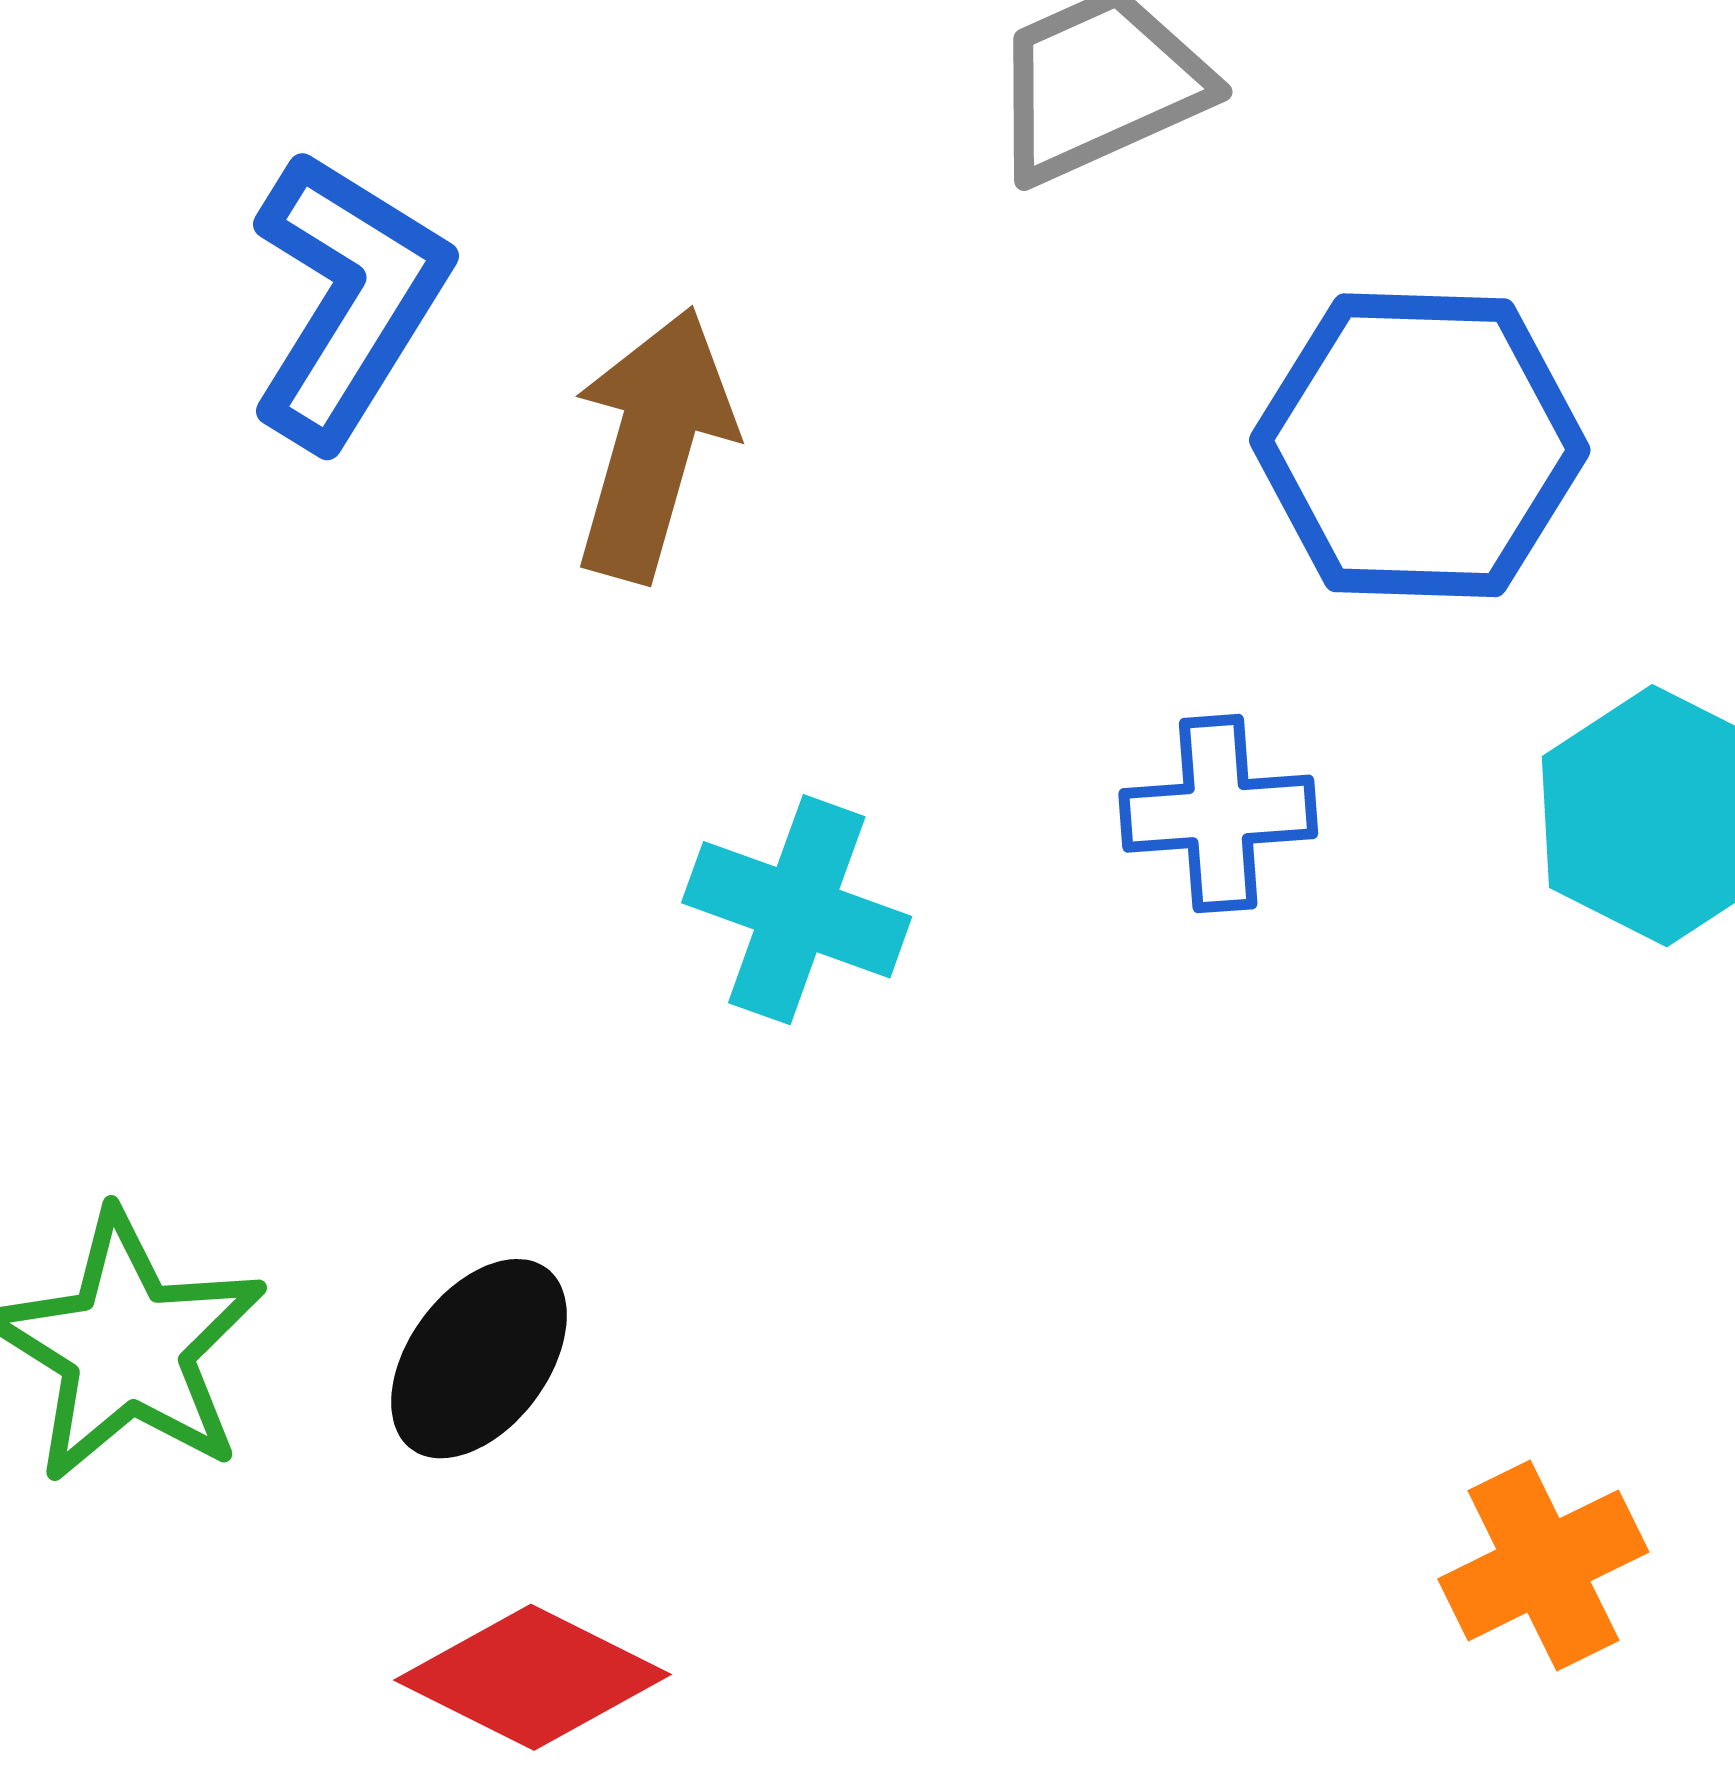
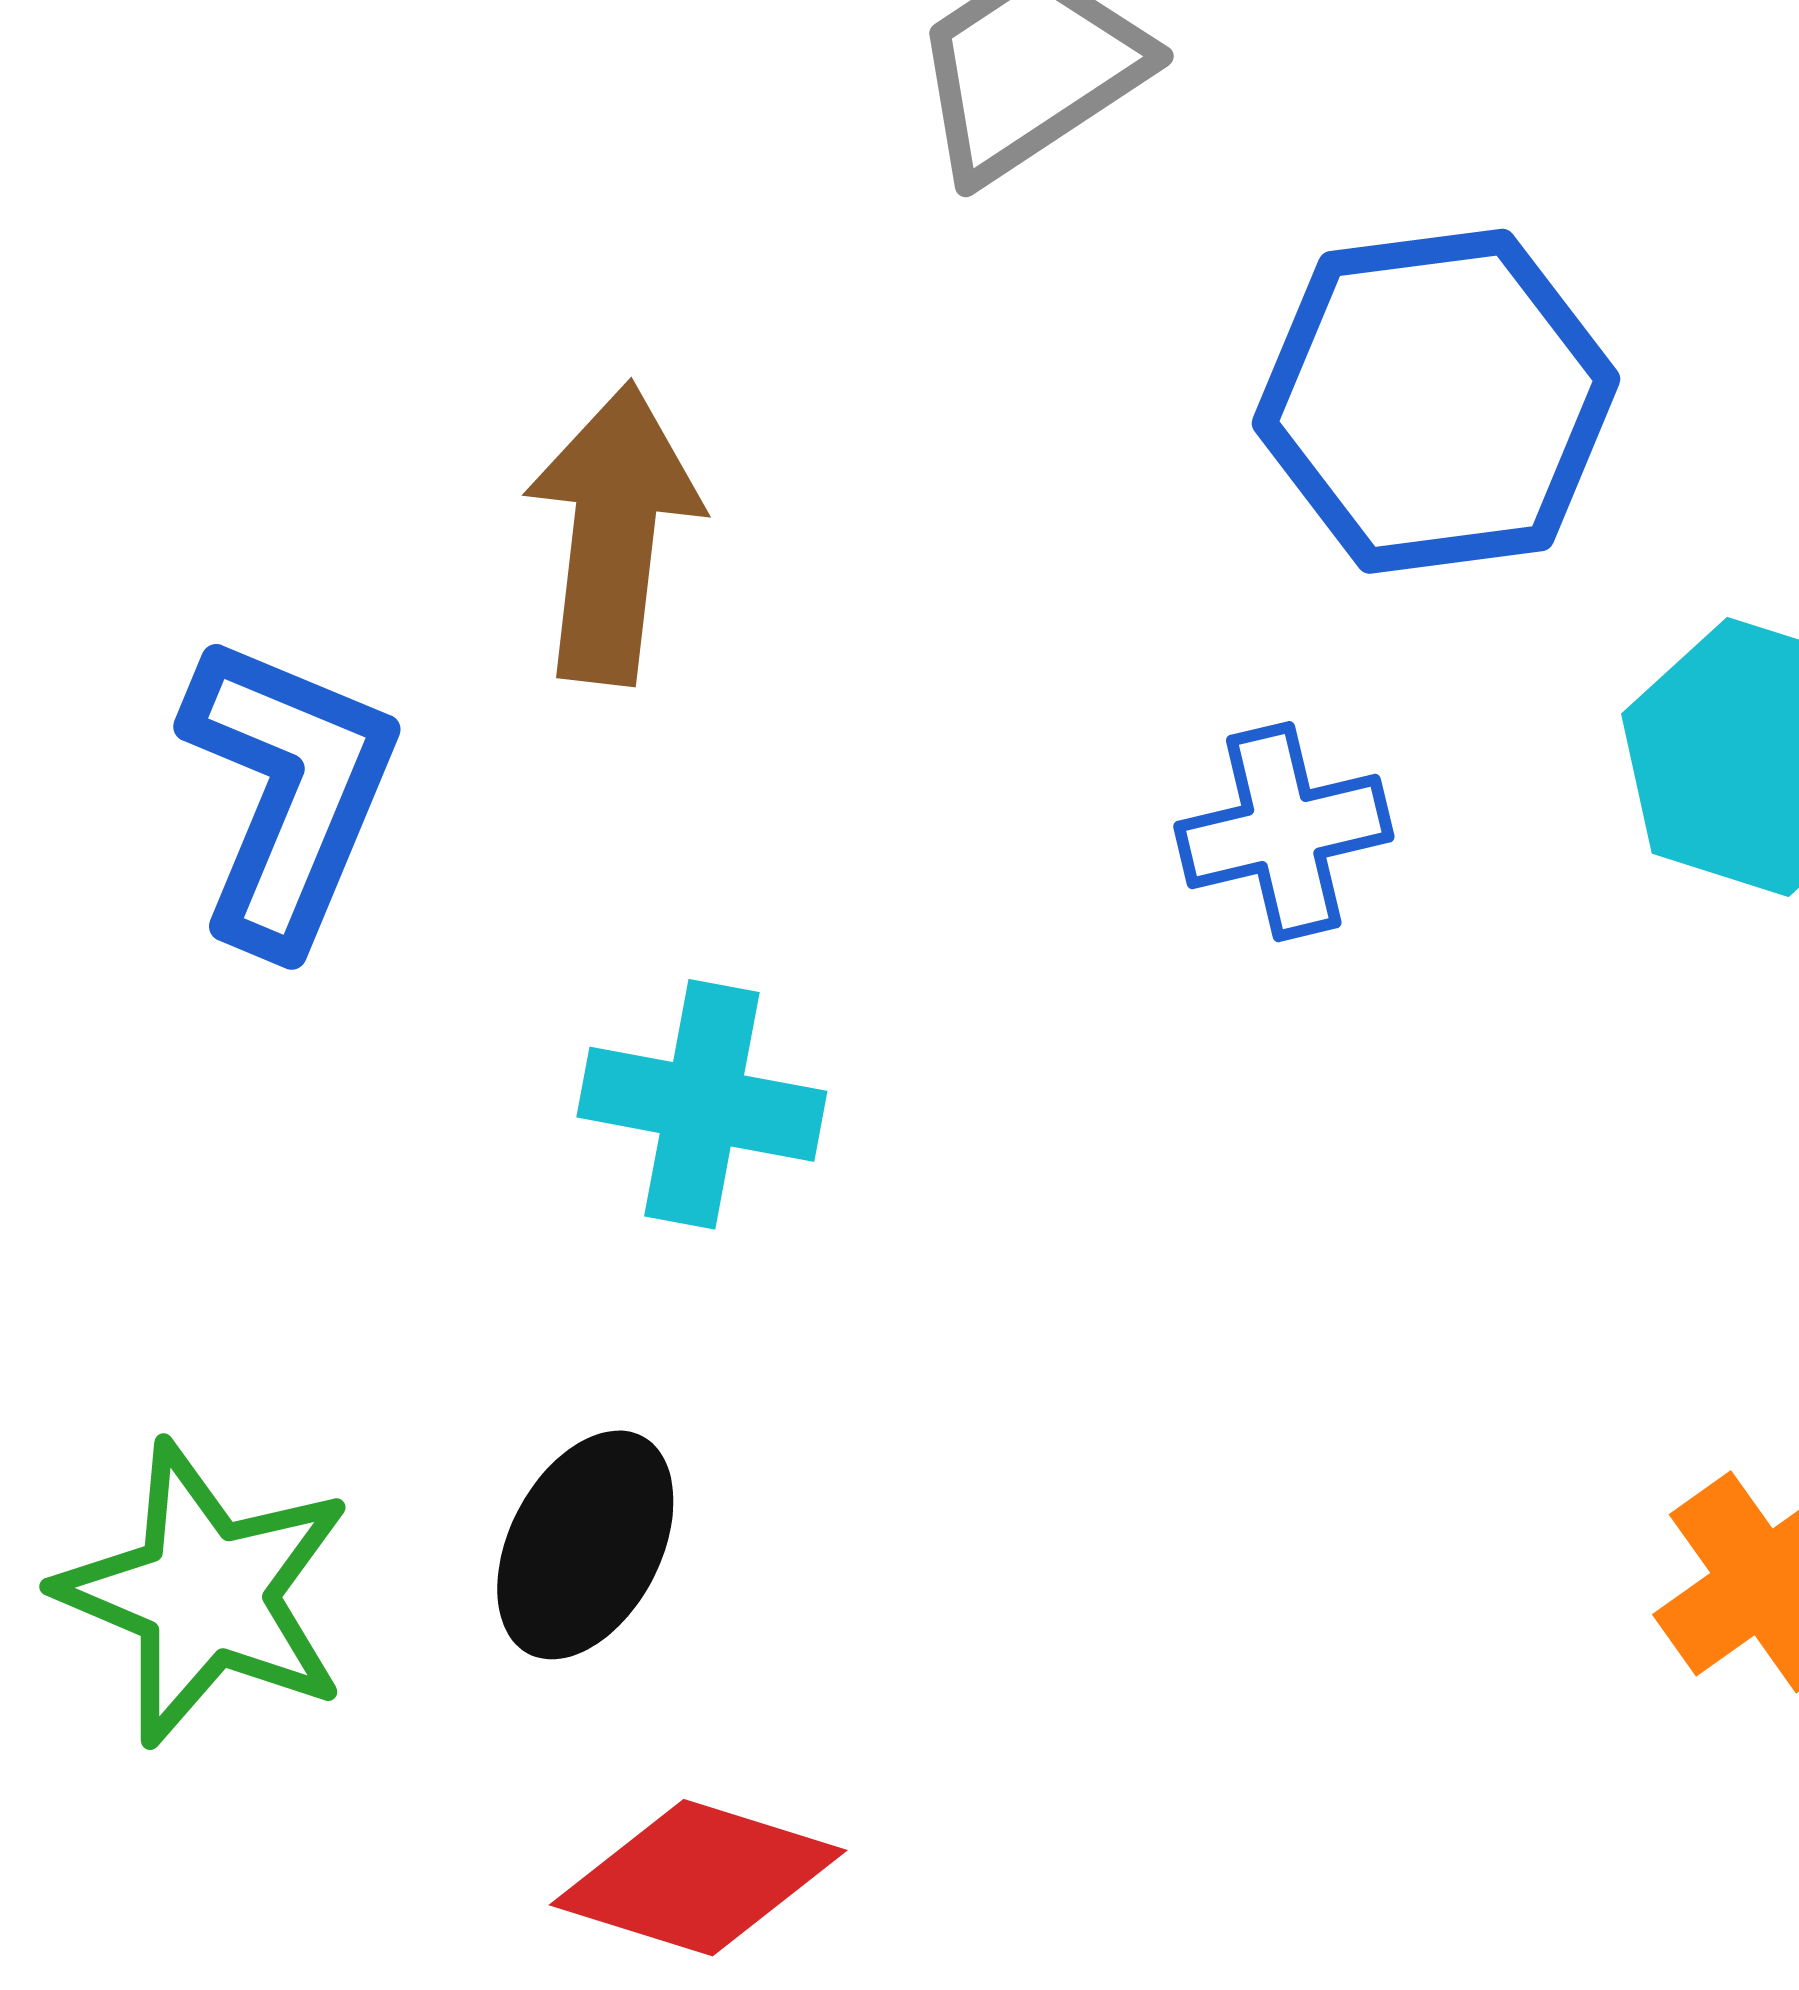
blue L-shape: (348, 299) -> (289, 793), moved
cyan cross: (797, 910) -> (702, 1104), moved

